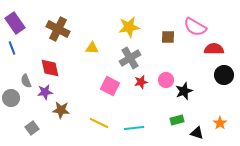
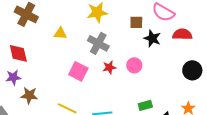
gray cross: (130, 58) -> (98, 43), turned -30
black circle: (224, 75) -> (192, 70), moved
black star: (184, 91) -> (152, 38), moved, turned -30

